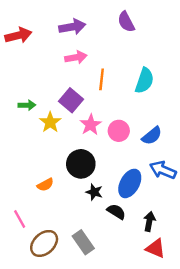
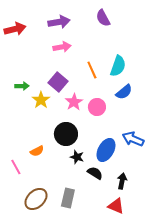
orange line: (102, 79) -> (92, 70), moved, turned -30
blue semicircle: (152, 136) -> (124, 92), moved
pink line: (20, 219) -> (16, 167), moved
gray rectangle: (83, 242) -> (68, 198), turned 48
red triangle: (155, 248) -> (116, 206), moved

